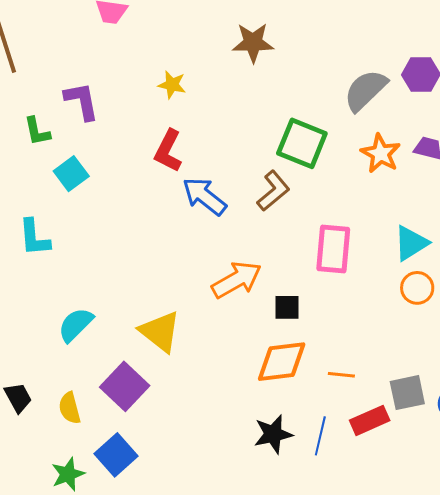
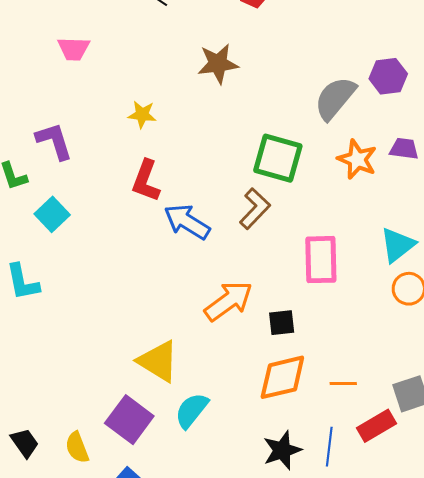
cyan semicircle: (76, 325) -> (192, 410), moved

